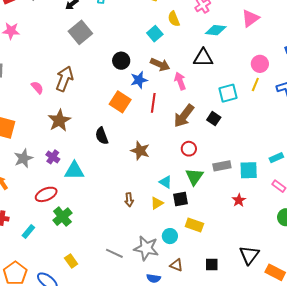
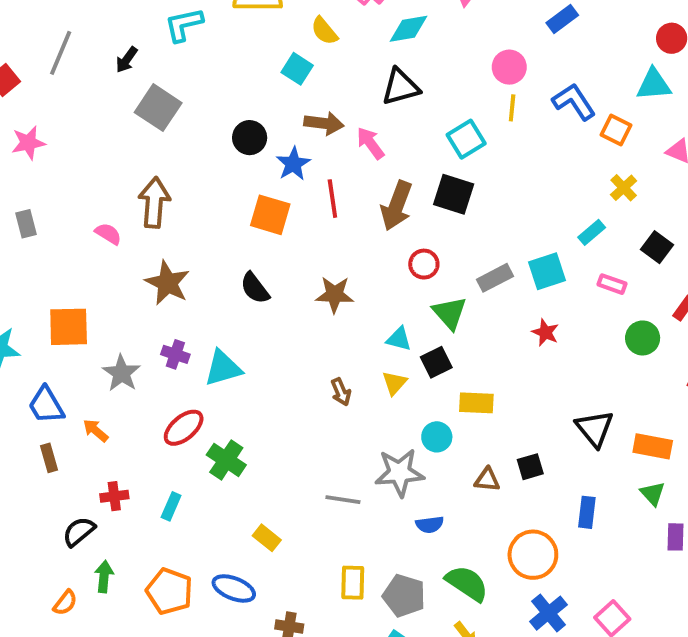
black square: (214, 119) -> (454, 194), size x1.5
brown triangle: (176, 265) -> (487, 480), moved

